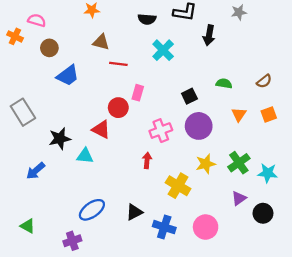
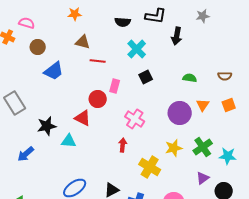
brown semicircle: (264, 81) -> (225, 76), turned 40
black square: (189, 96) -> (146, 77), moved
purple circle: (199, 126) -> (180, 113), moved
pink cross: (161, 131) -> (135, 119), turned -36

